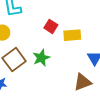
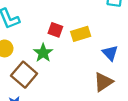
green star: (41, 58) -> (43, 53), moved

